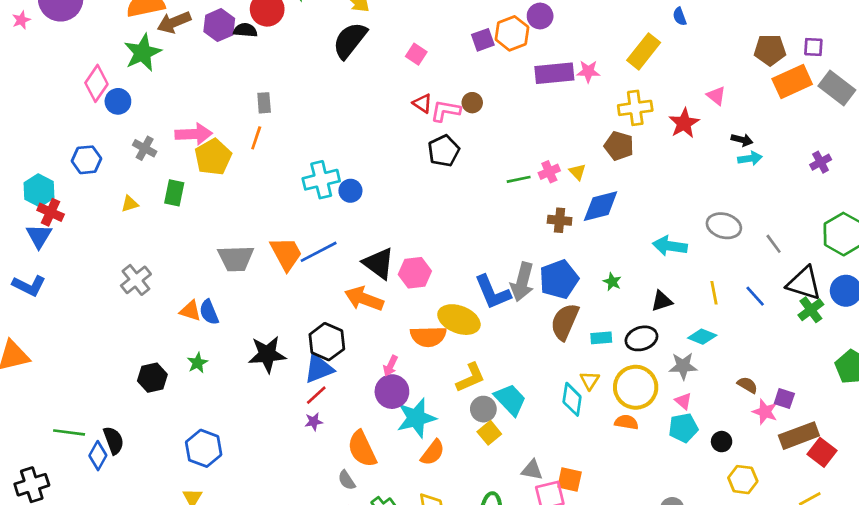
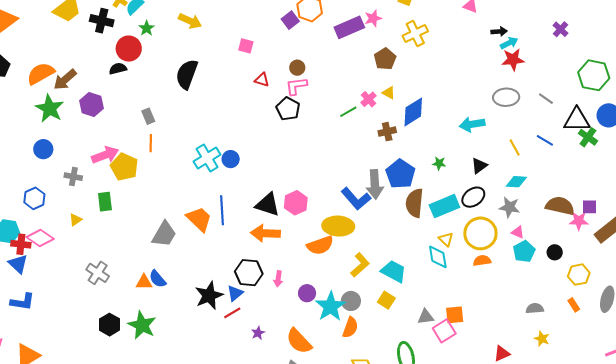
purple hexagon: (219, 25) -> (92, 104), moved
black semicircle: (350, 40) -> (187, 74), moved
pink diamond: (96, 83) -> (40, 238), moved, turned -72
pink L-shape: (445, 111) -> (296, 86), moved
red star: (684, 123) -> (513, 60), moved, turned -30
brown pentagon: (619, 146) -> (385, 59), moved, turned -30
blue line: (319, 252) -> (222, 210), turned -48
gray trapezoid: (236, 258) -> (164, 234), turned -40
cyan rectangle: (601, 338) -> (444, 206), size x1.8
green star: (197, 363) -> (142, 325), moved, size x1.8
pink arrow: (390, 366) -> (278, 279), moved
gray star: (683, 366) -> (510, 207), turned 30
blue triangle: (319, 369) -> (235, 293), moved, size x0.7
black hexagon: (152, 378) -> (109, 325), moved
brown semicircle: (747, 385) -> (560, 206), size x1.8
purple circle: (392, 392) -> (307, 293), size x0.7
red line: (316, 395) -> (232, 313), moved, turned 30
gray circle: (483, 409) -> (351, 301), moved

